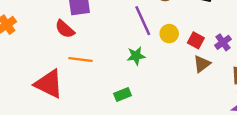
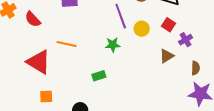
red semicircle: (65, 29) -> (33, 19), moved
red square: (196, 40) -> (168, 25), moved

